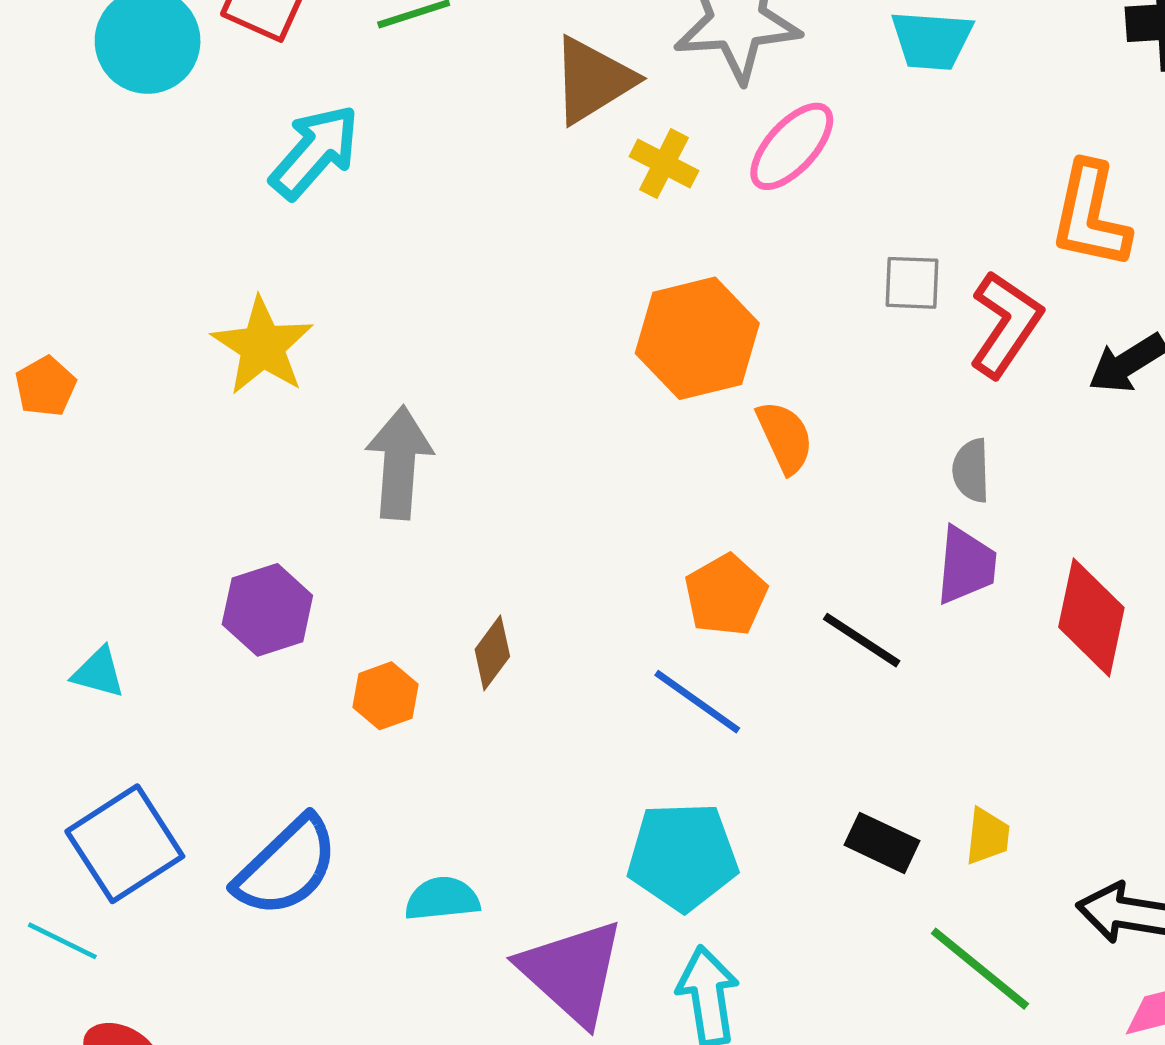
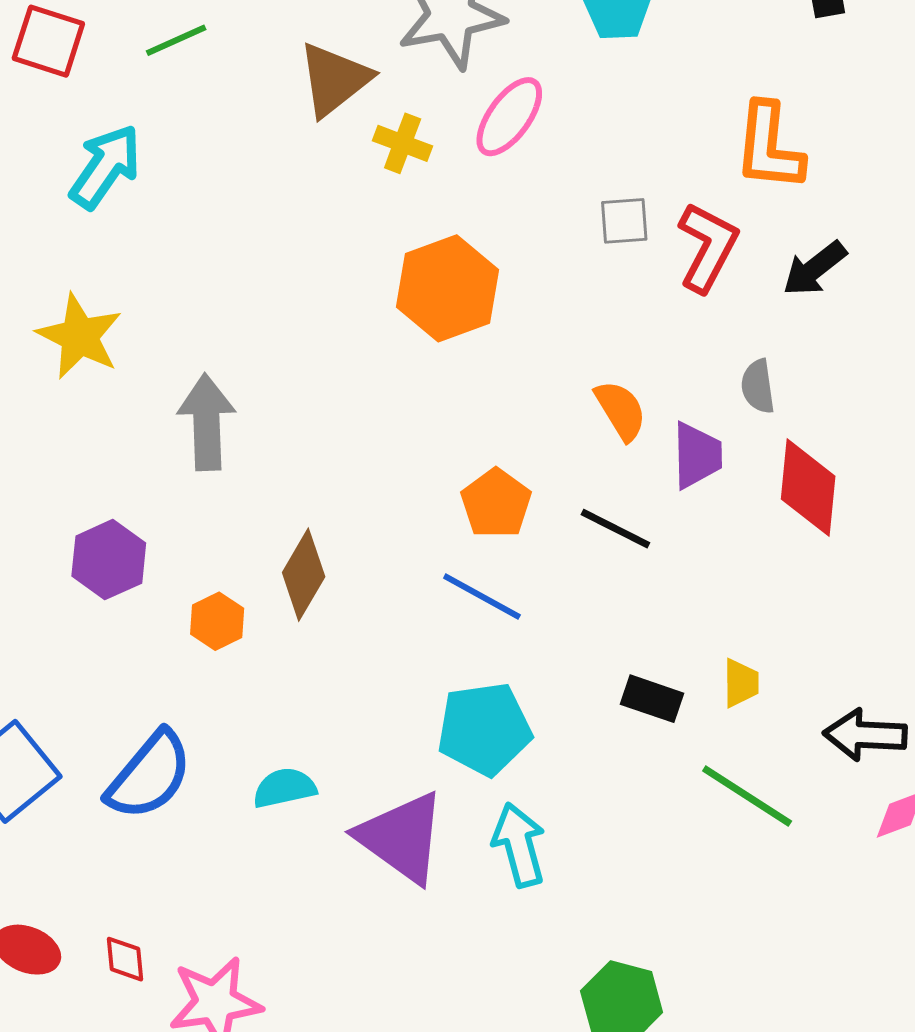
orange semicircle: (785, 437) -> (621, 410), moved
gray semicircle: (971, 471) -> (758, 386), moved
brown diamond: (492, 653) -> (304, 575), size x1.4

